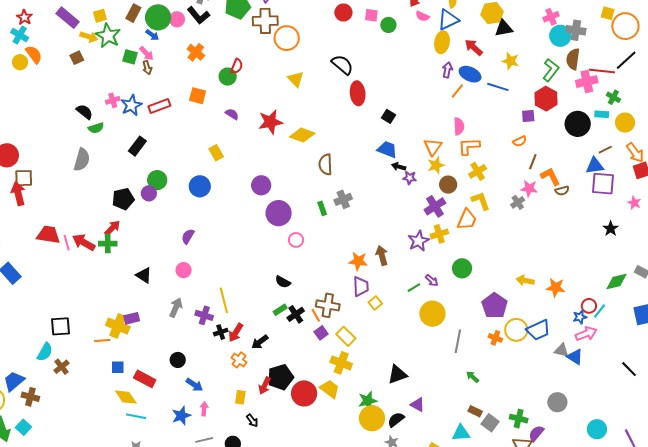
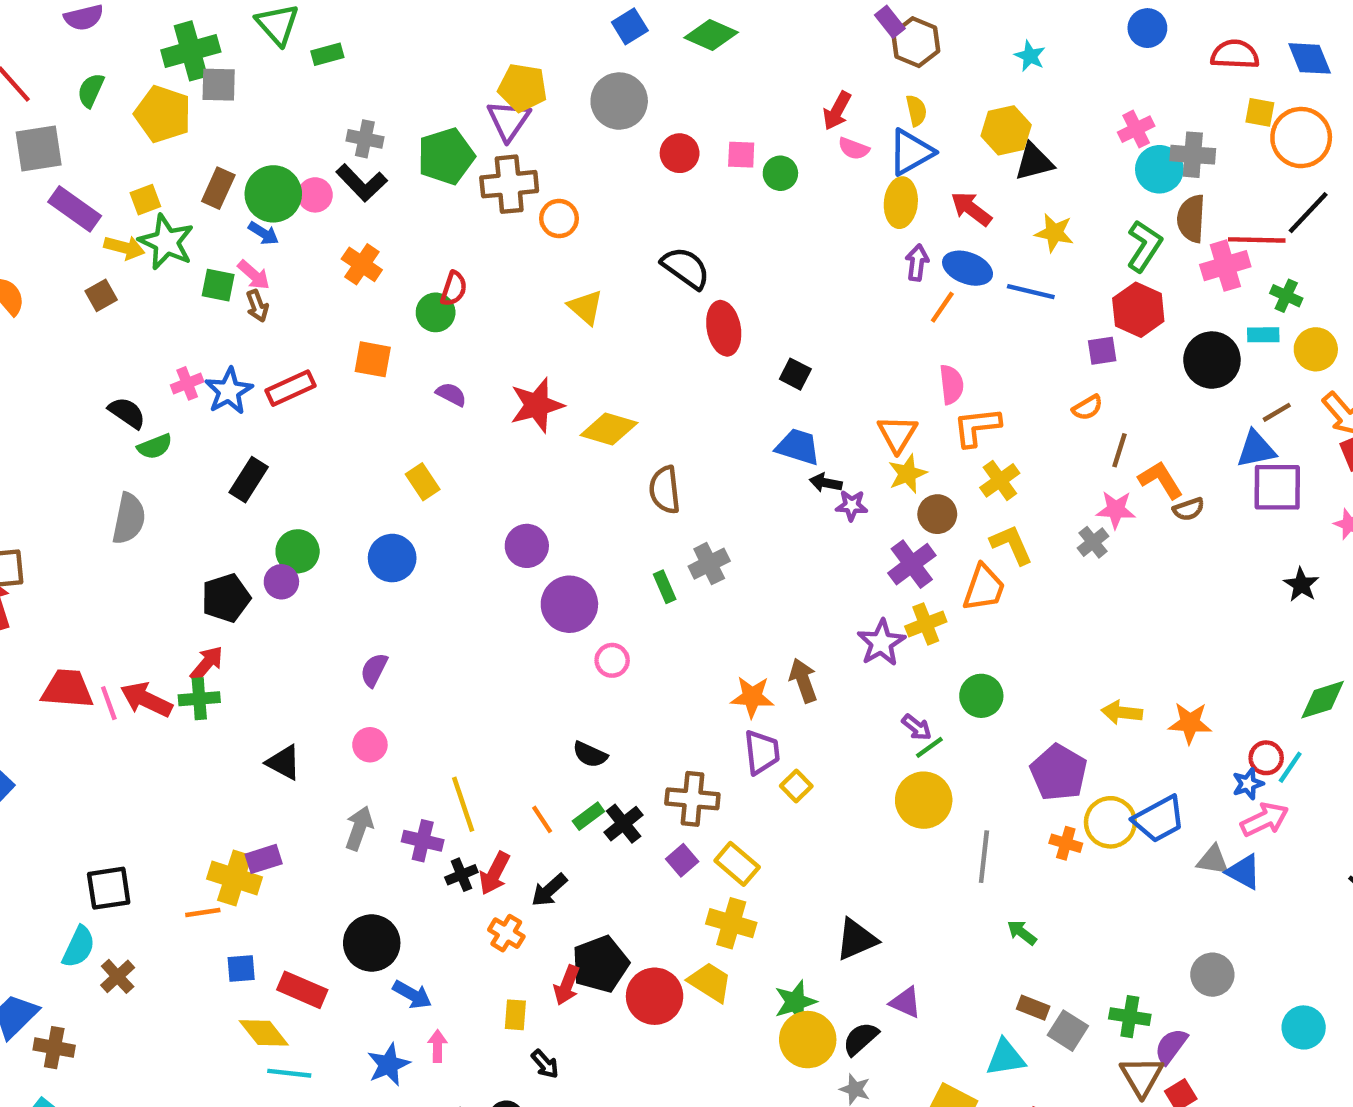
orange circle: (287, 38) -> (559, 218), size x0.7
green line: (414, 288) -> (929, 747), moved
orange line: (316, 315) -> (542, 819), moved
black circle: (178, 360) -> (372, 943), size x1.6

